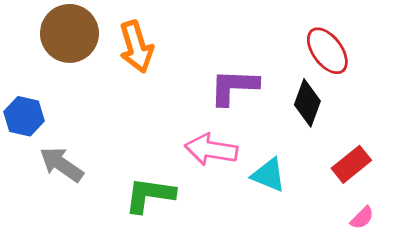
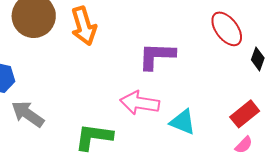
black diamond: (307, 103) -> (258, 59), moved, size x0.7
pink semicircle: (362, 218) -> (244, 145), moved

